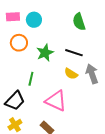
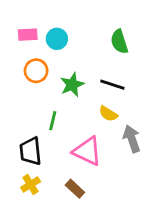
gray arrow: (92, 74) -> (132, 139), moved
black trapezoid: (15, 101) -> (31, 151), turned 130

